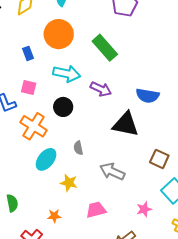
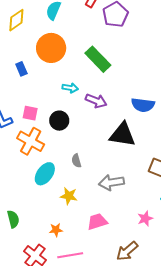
cyan arrow: (67, 74) -> (70, 88), moved, size x0.6
pink square: (29, 87) -> (30, 113), moved
gray arrow: (112, 171) -> (111, 182), turned -30

